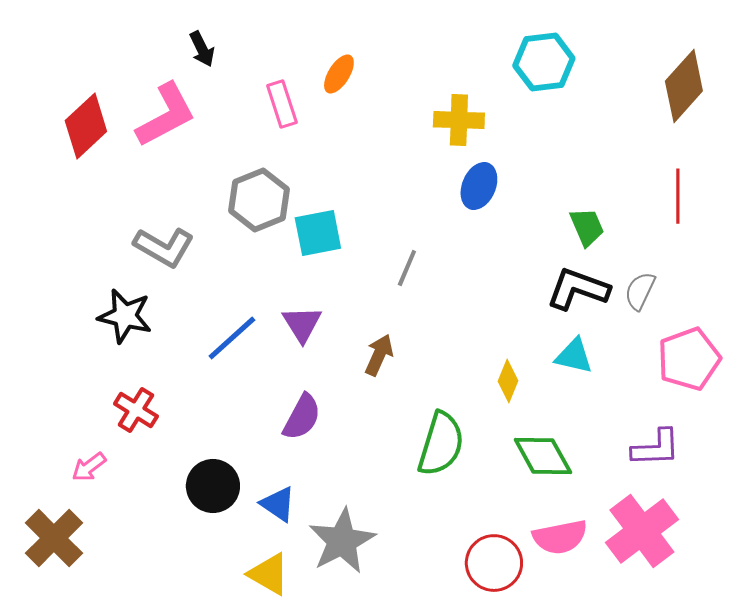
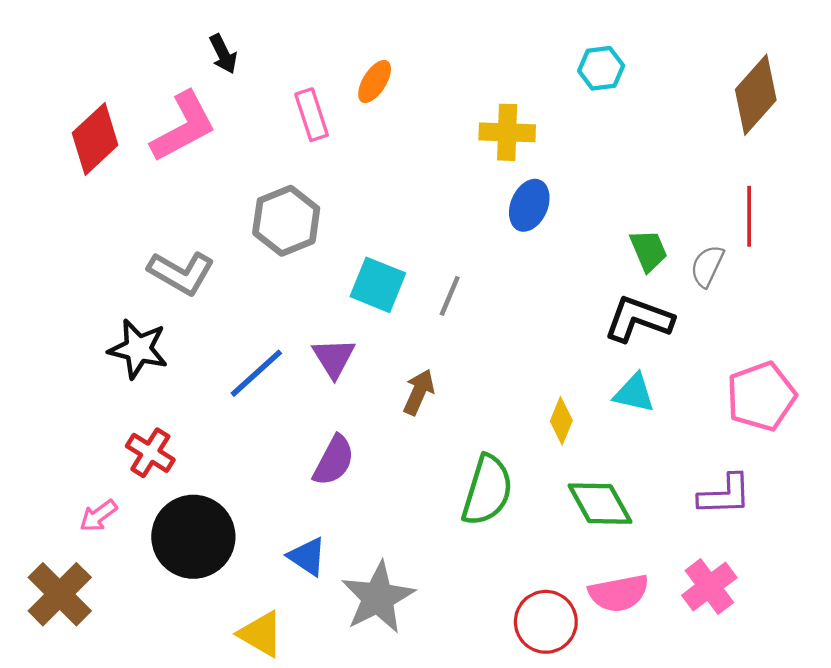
cyan hexagon: (544, 62) -> (601, 68), size x0.7
cyan square: (318, 233) -> (378, 285), moved, turned 33
gray semicircle: (640, 291) -> (707, 266), moved
black circle: (213, 486) -> (193, 537), moved, size x1.4
pink cross: (642, 531) -> (709, 586), size x0.7
yellow triangle: (269, 574) -> (261, 634), moved

